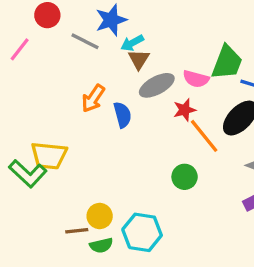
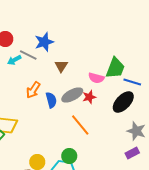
cyan arrow: (132, 43) -> (14, 60), moved
gray ellipse: (157, 85) -> (72, 95), moved
orange line: (204, 136) -> (80, 125), moved
green circle: (185, 177) -> (69, 156), moved

